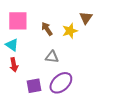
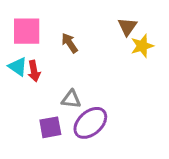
yellow star: (70, 31) -> (142, 46), moved
gray triangle: (52, 57) -> (71, 99), moved
red arrow: (14, 65) -> (34, 71), moved

